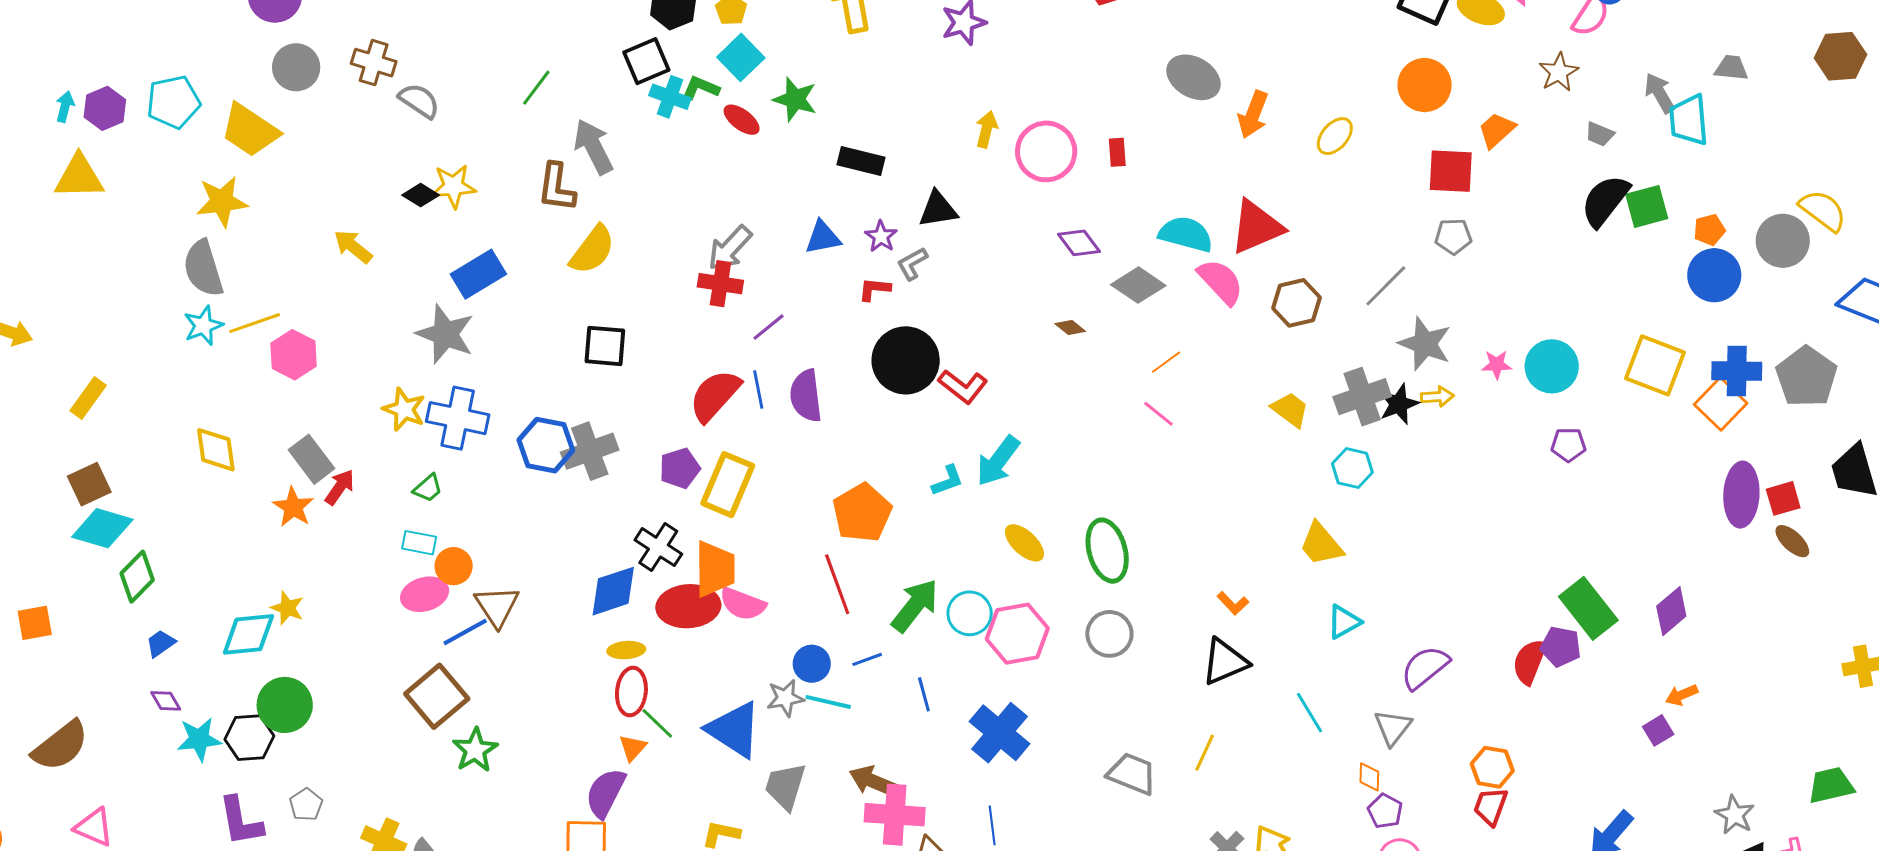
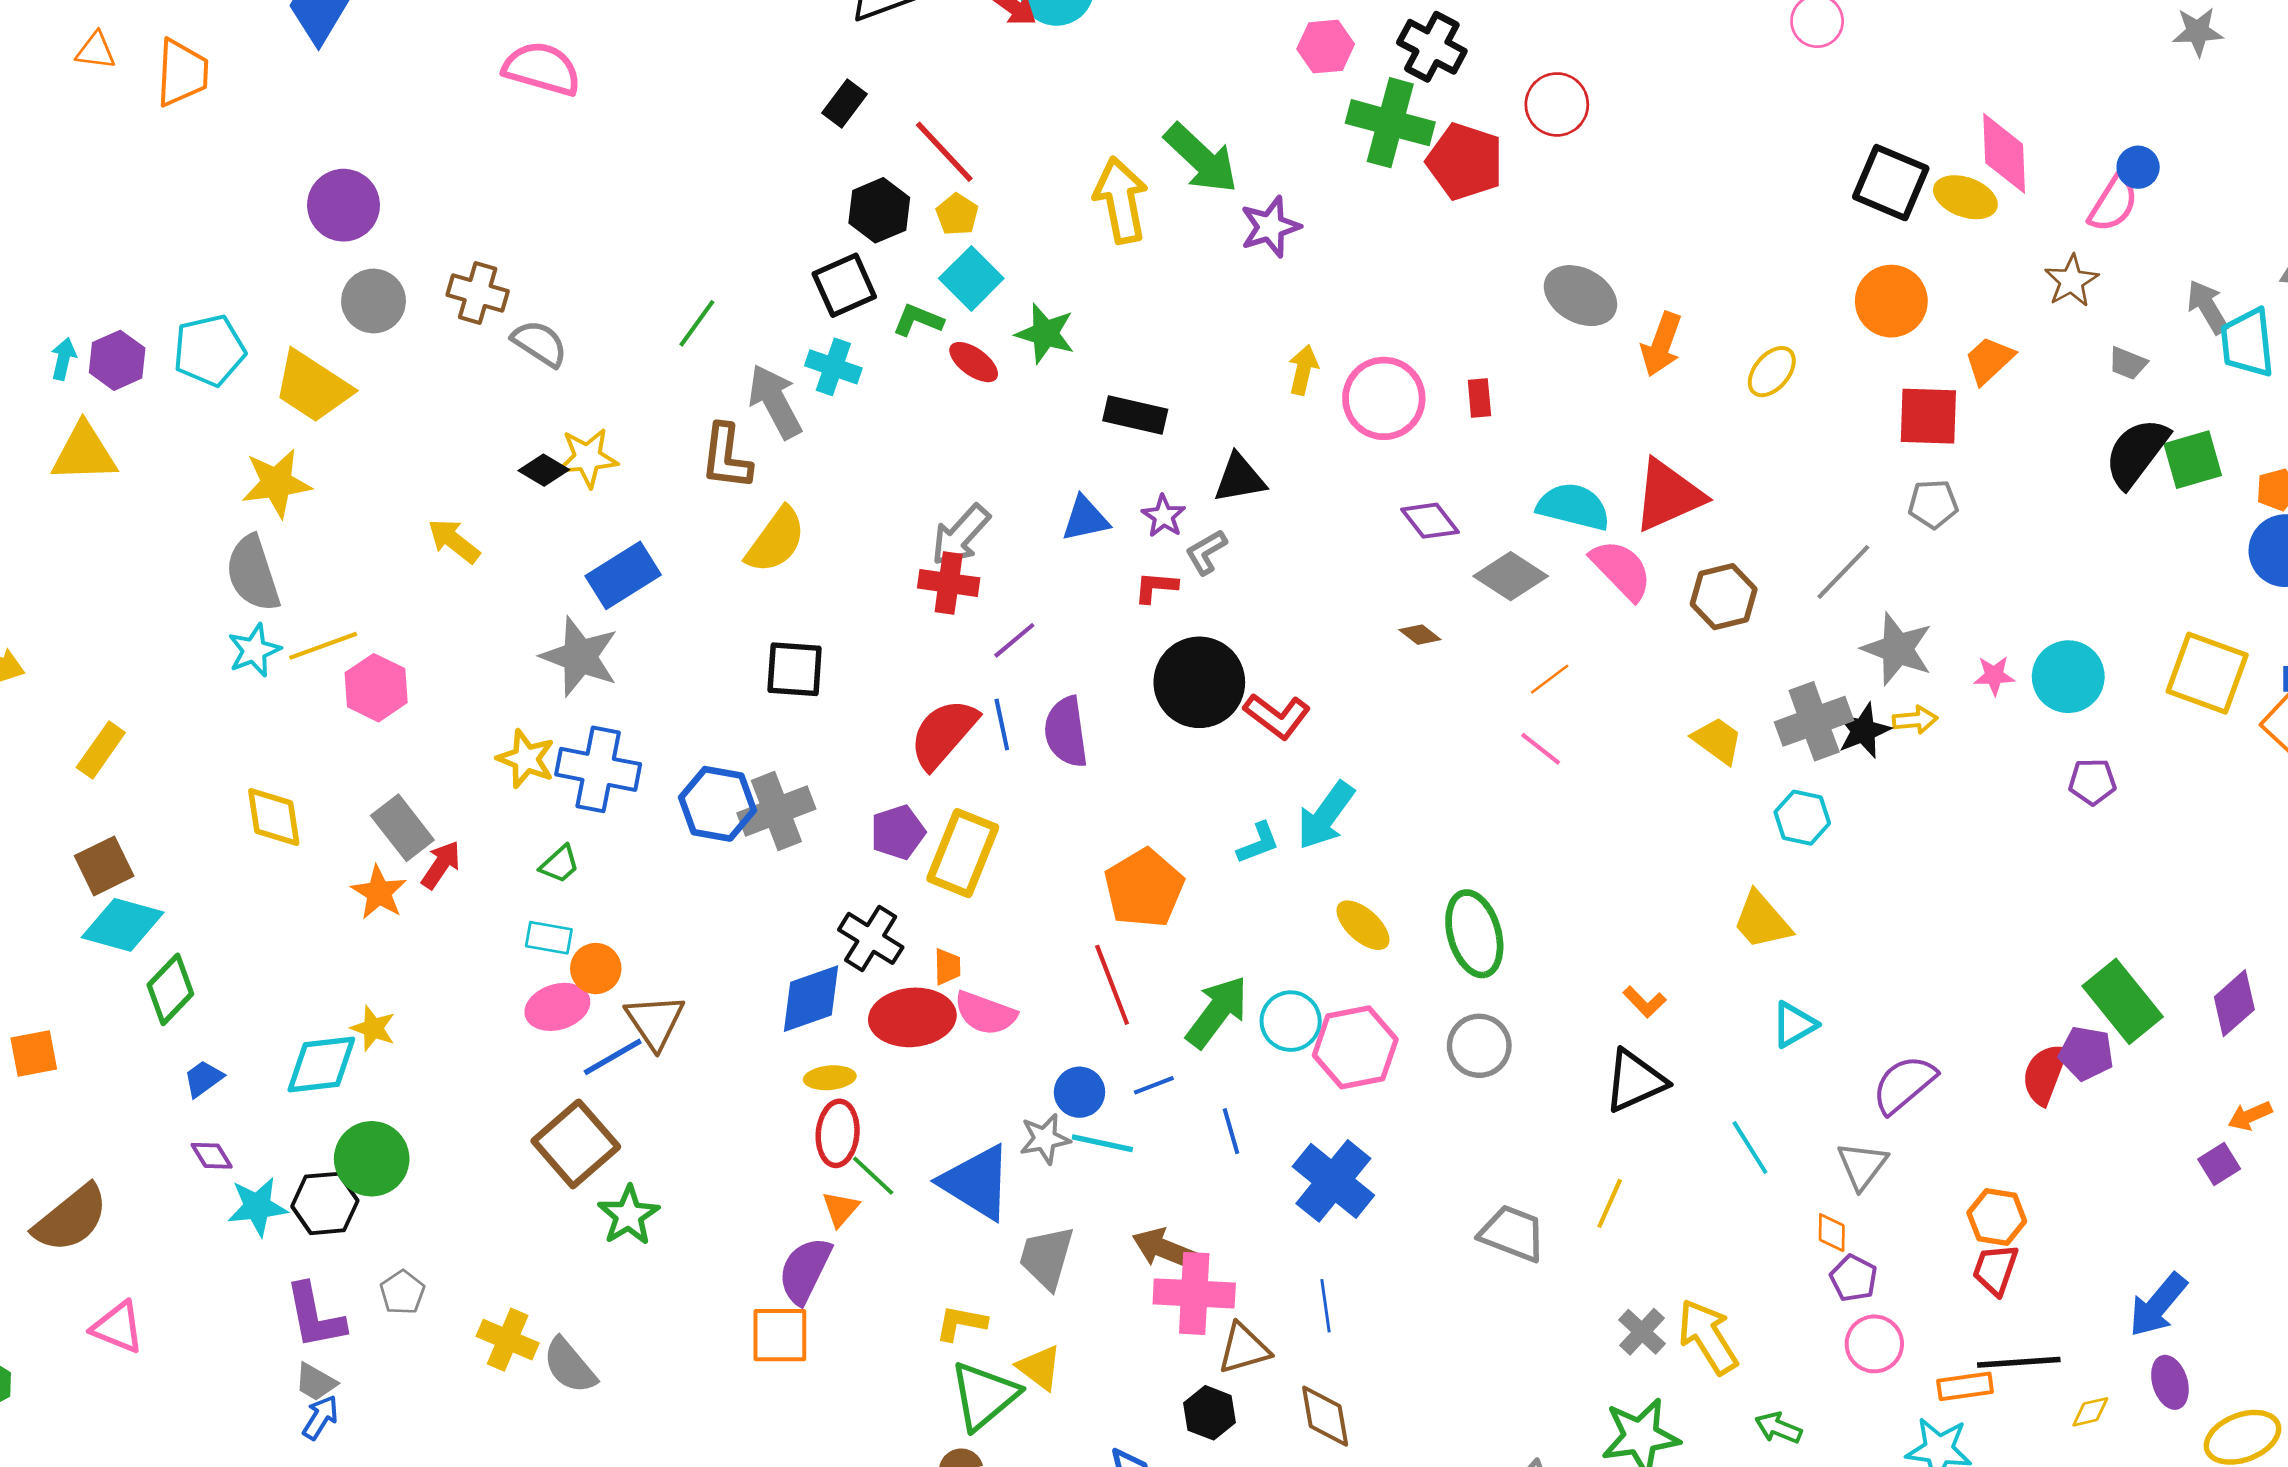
cyan cross: (670, 97) -> (833, 367), moved
orange trapezoid: (715, 569) -> (947, 967), size x0.5

